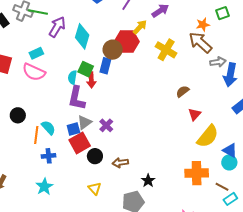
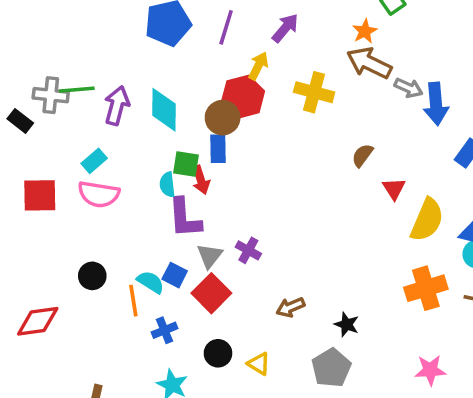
gray arrow: (218, 62) -> (409, 88), turned 49
blue square: (73, 129) -> (175, 275), moved, turned -32
black circle: (95, 156) -> (218, 353), moved

